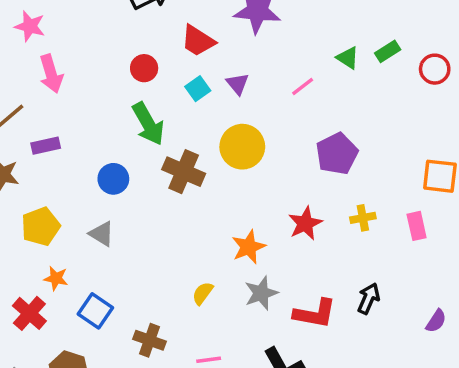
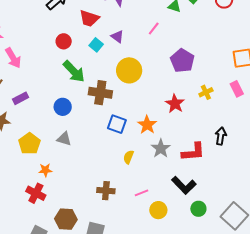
blue square: (95, 311) -> (117, 124), moved

